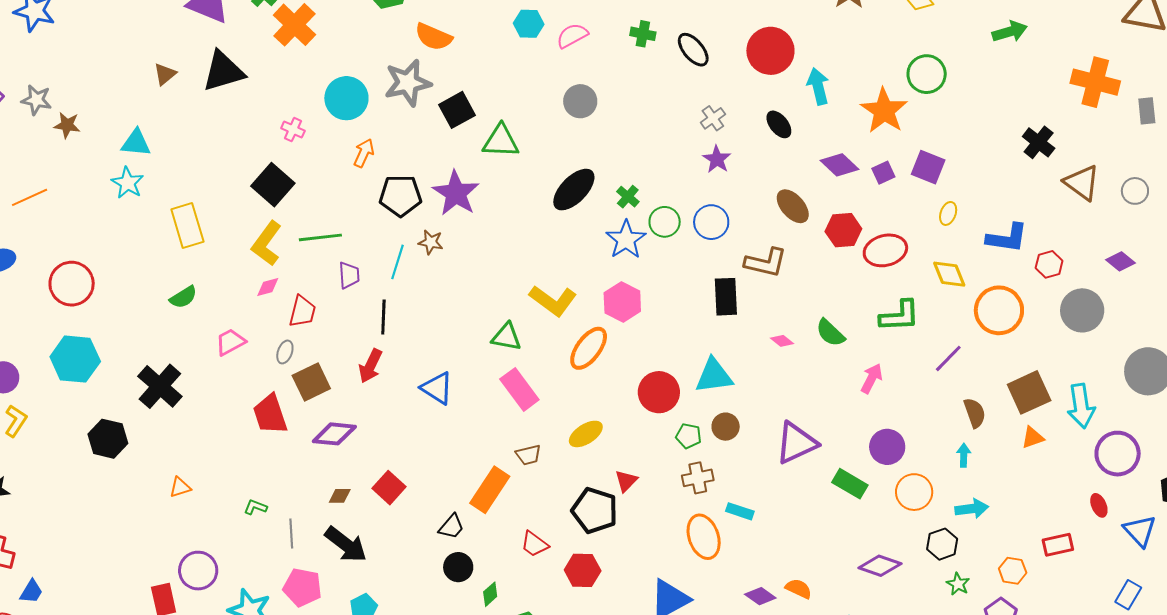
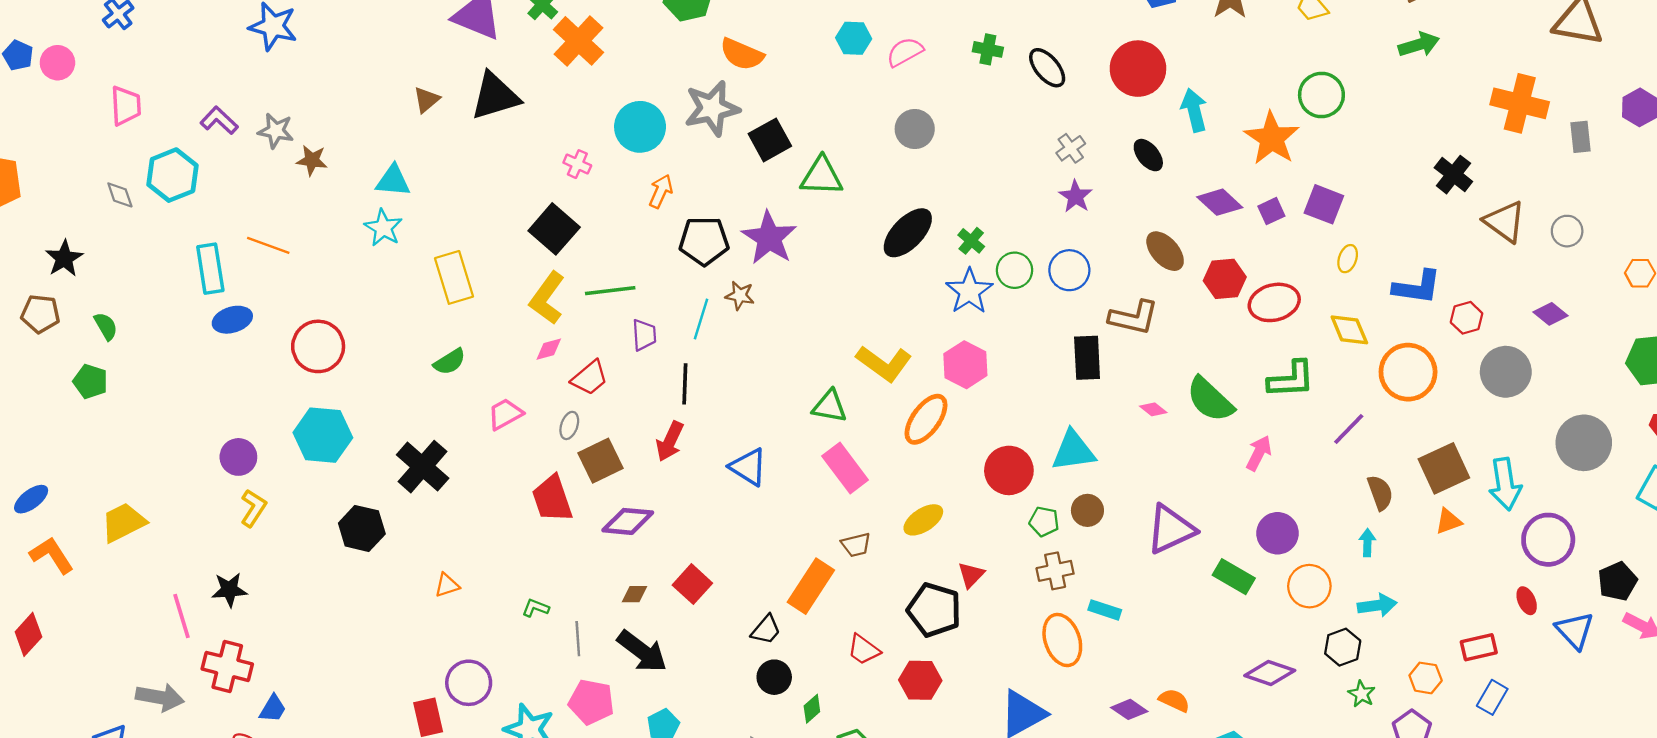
orange line: (30, 197) -> (268, 245), turned 45
red trapezoid: (302, 312) -> (590, 378), turned 36
green semicircle: (830, 333) -> (1210, 400), size x1.4
blue rectangle: (1128, 595) -> (1492, 697), moved

